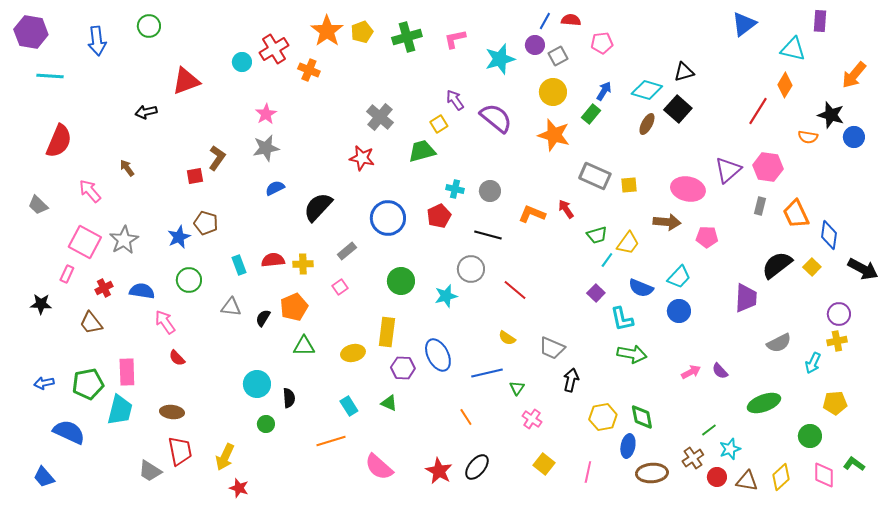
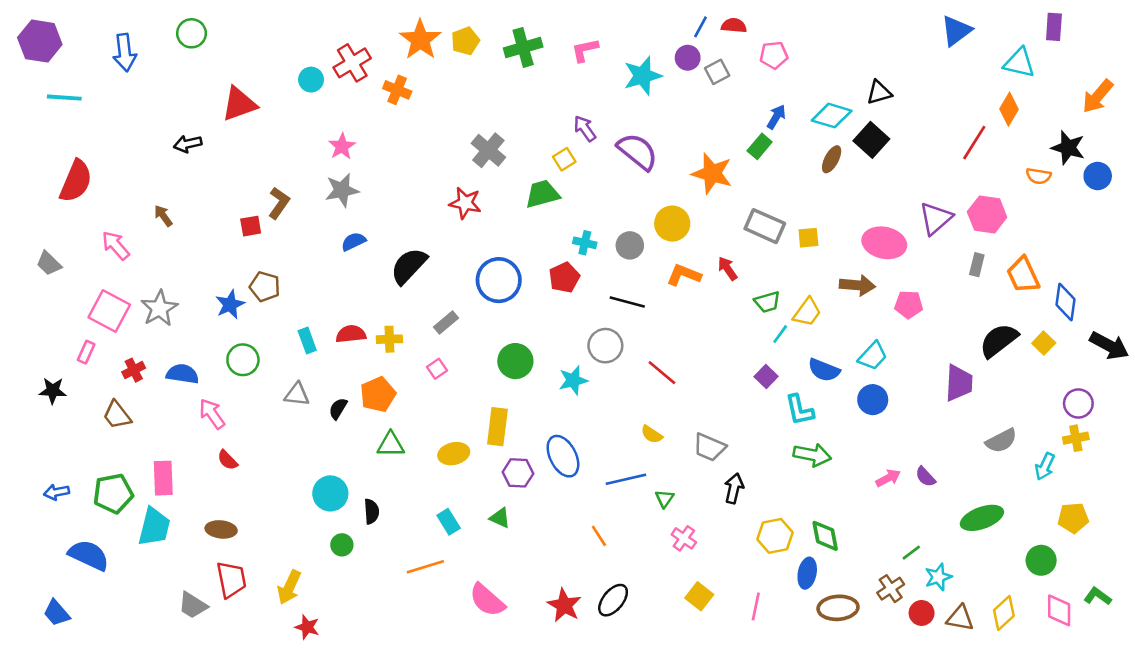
yellow circle: (553, 92) -> (672, 224), moved

